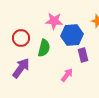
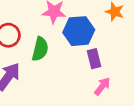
pink arrow: (67, 75) -> (102, 86), moved

